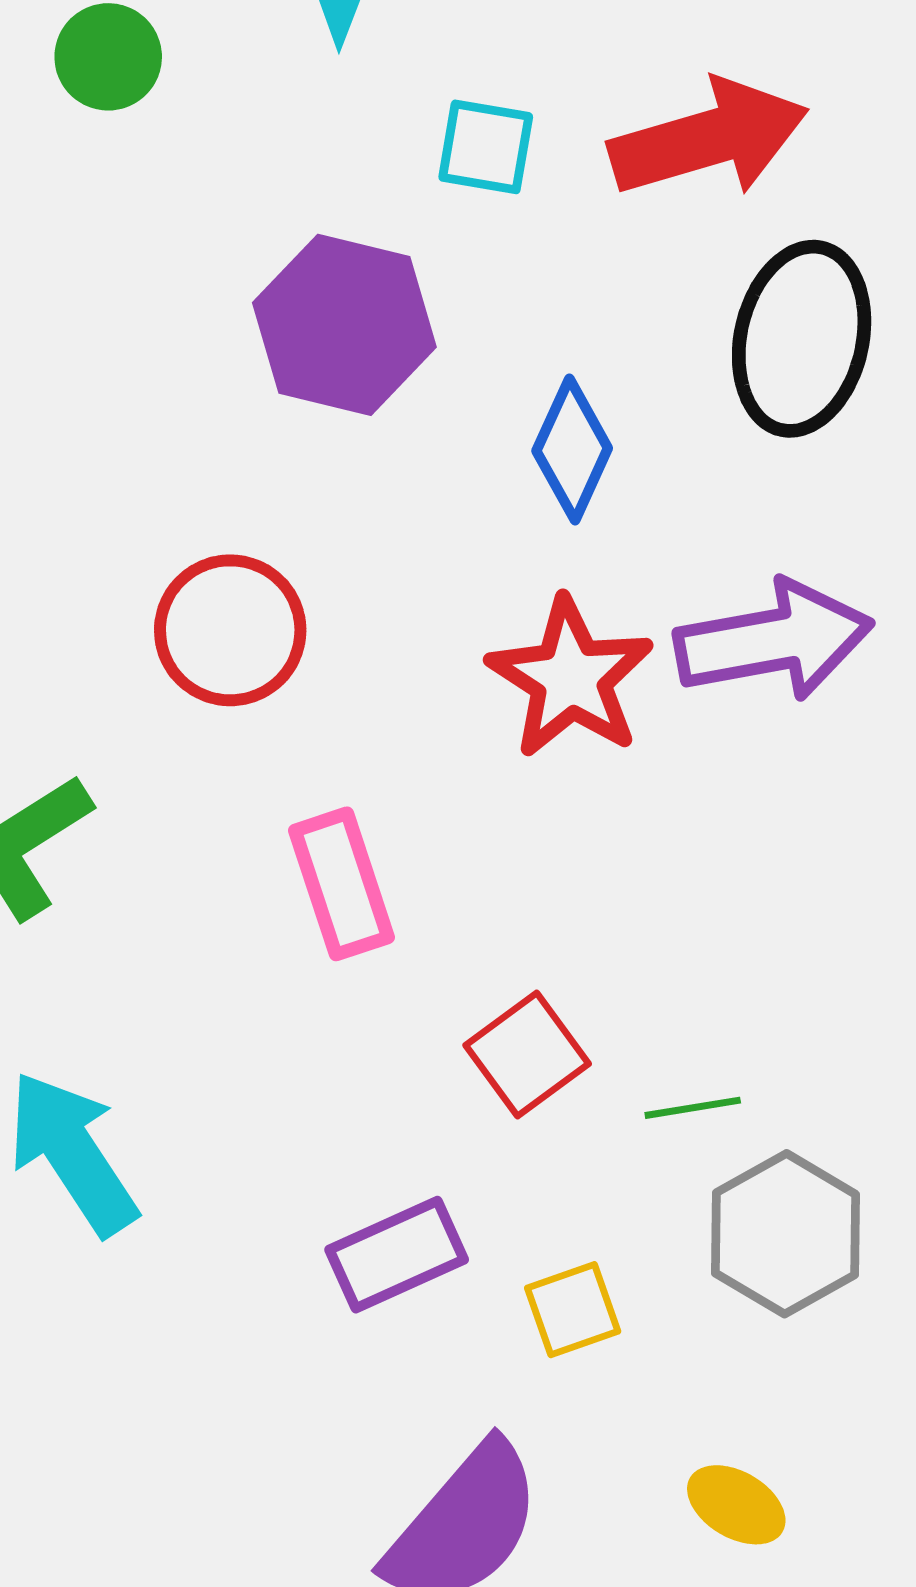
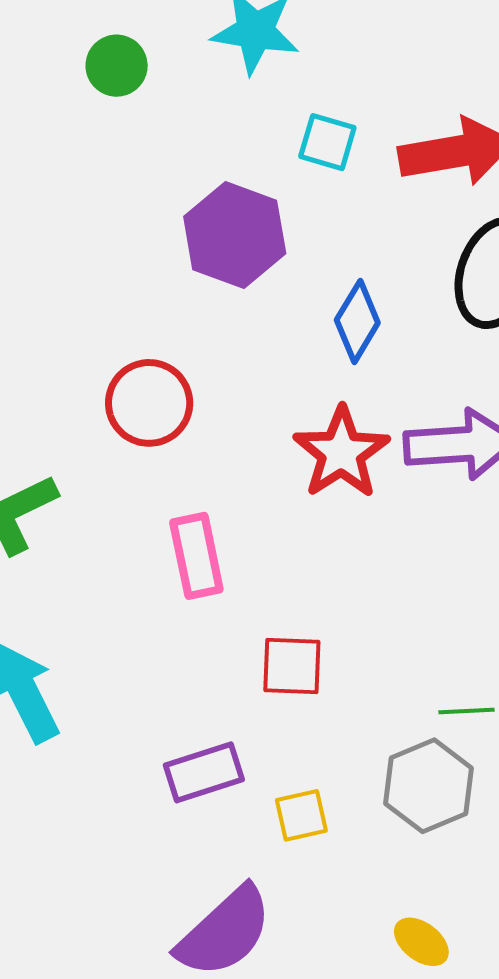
red square: (527, 1054) -> (292, 666), turned 32
green line: (693, 1108) -> (466, 711), moved
yellow ellipse: (736, 1505) -> (421, 942), moved

